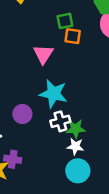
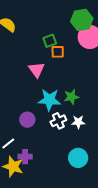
green star: (76, 129) -> (71, 97), moved
white star: (75, 146) -> (78, 122), moved

